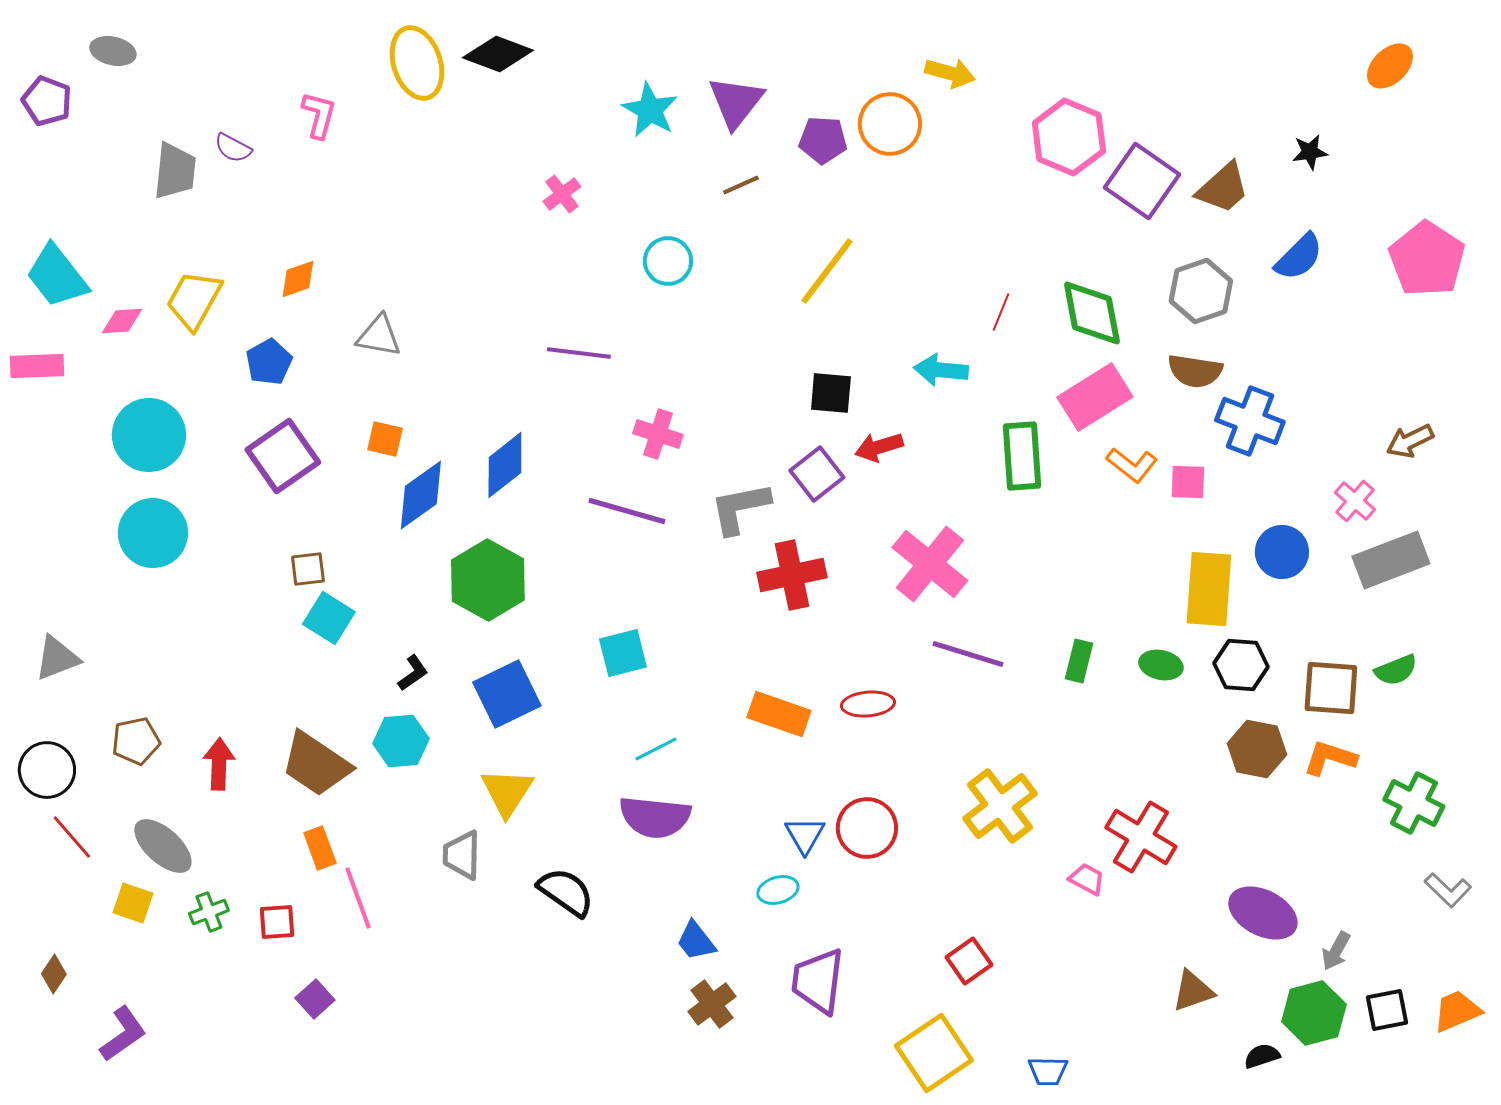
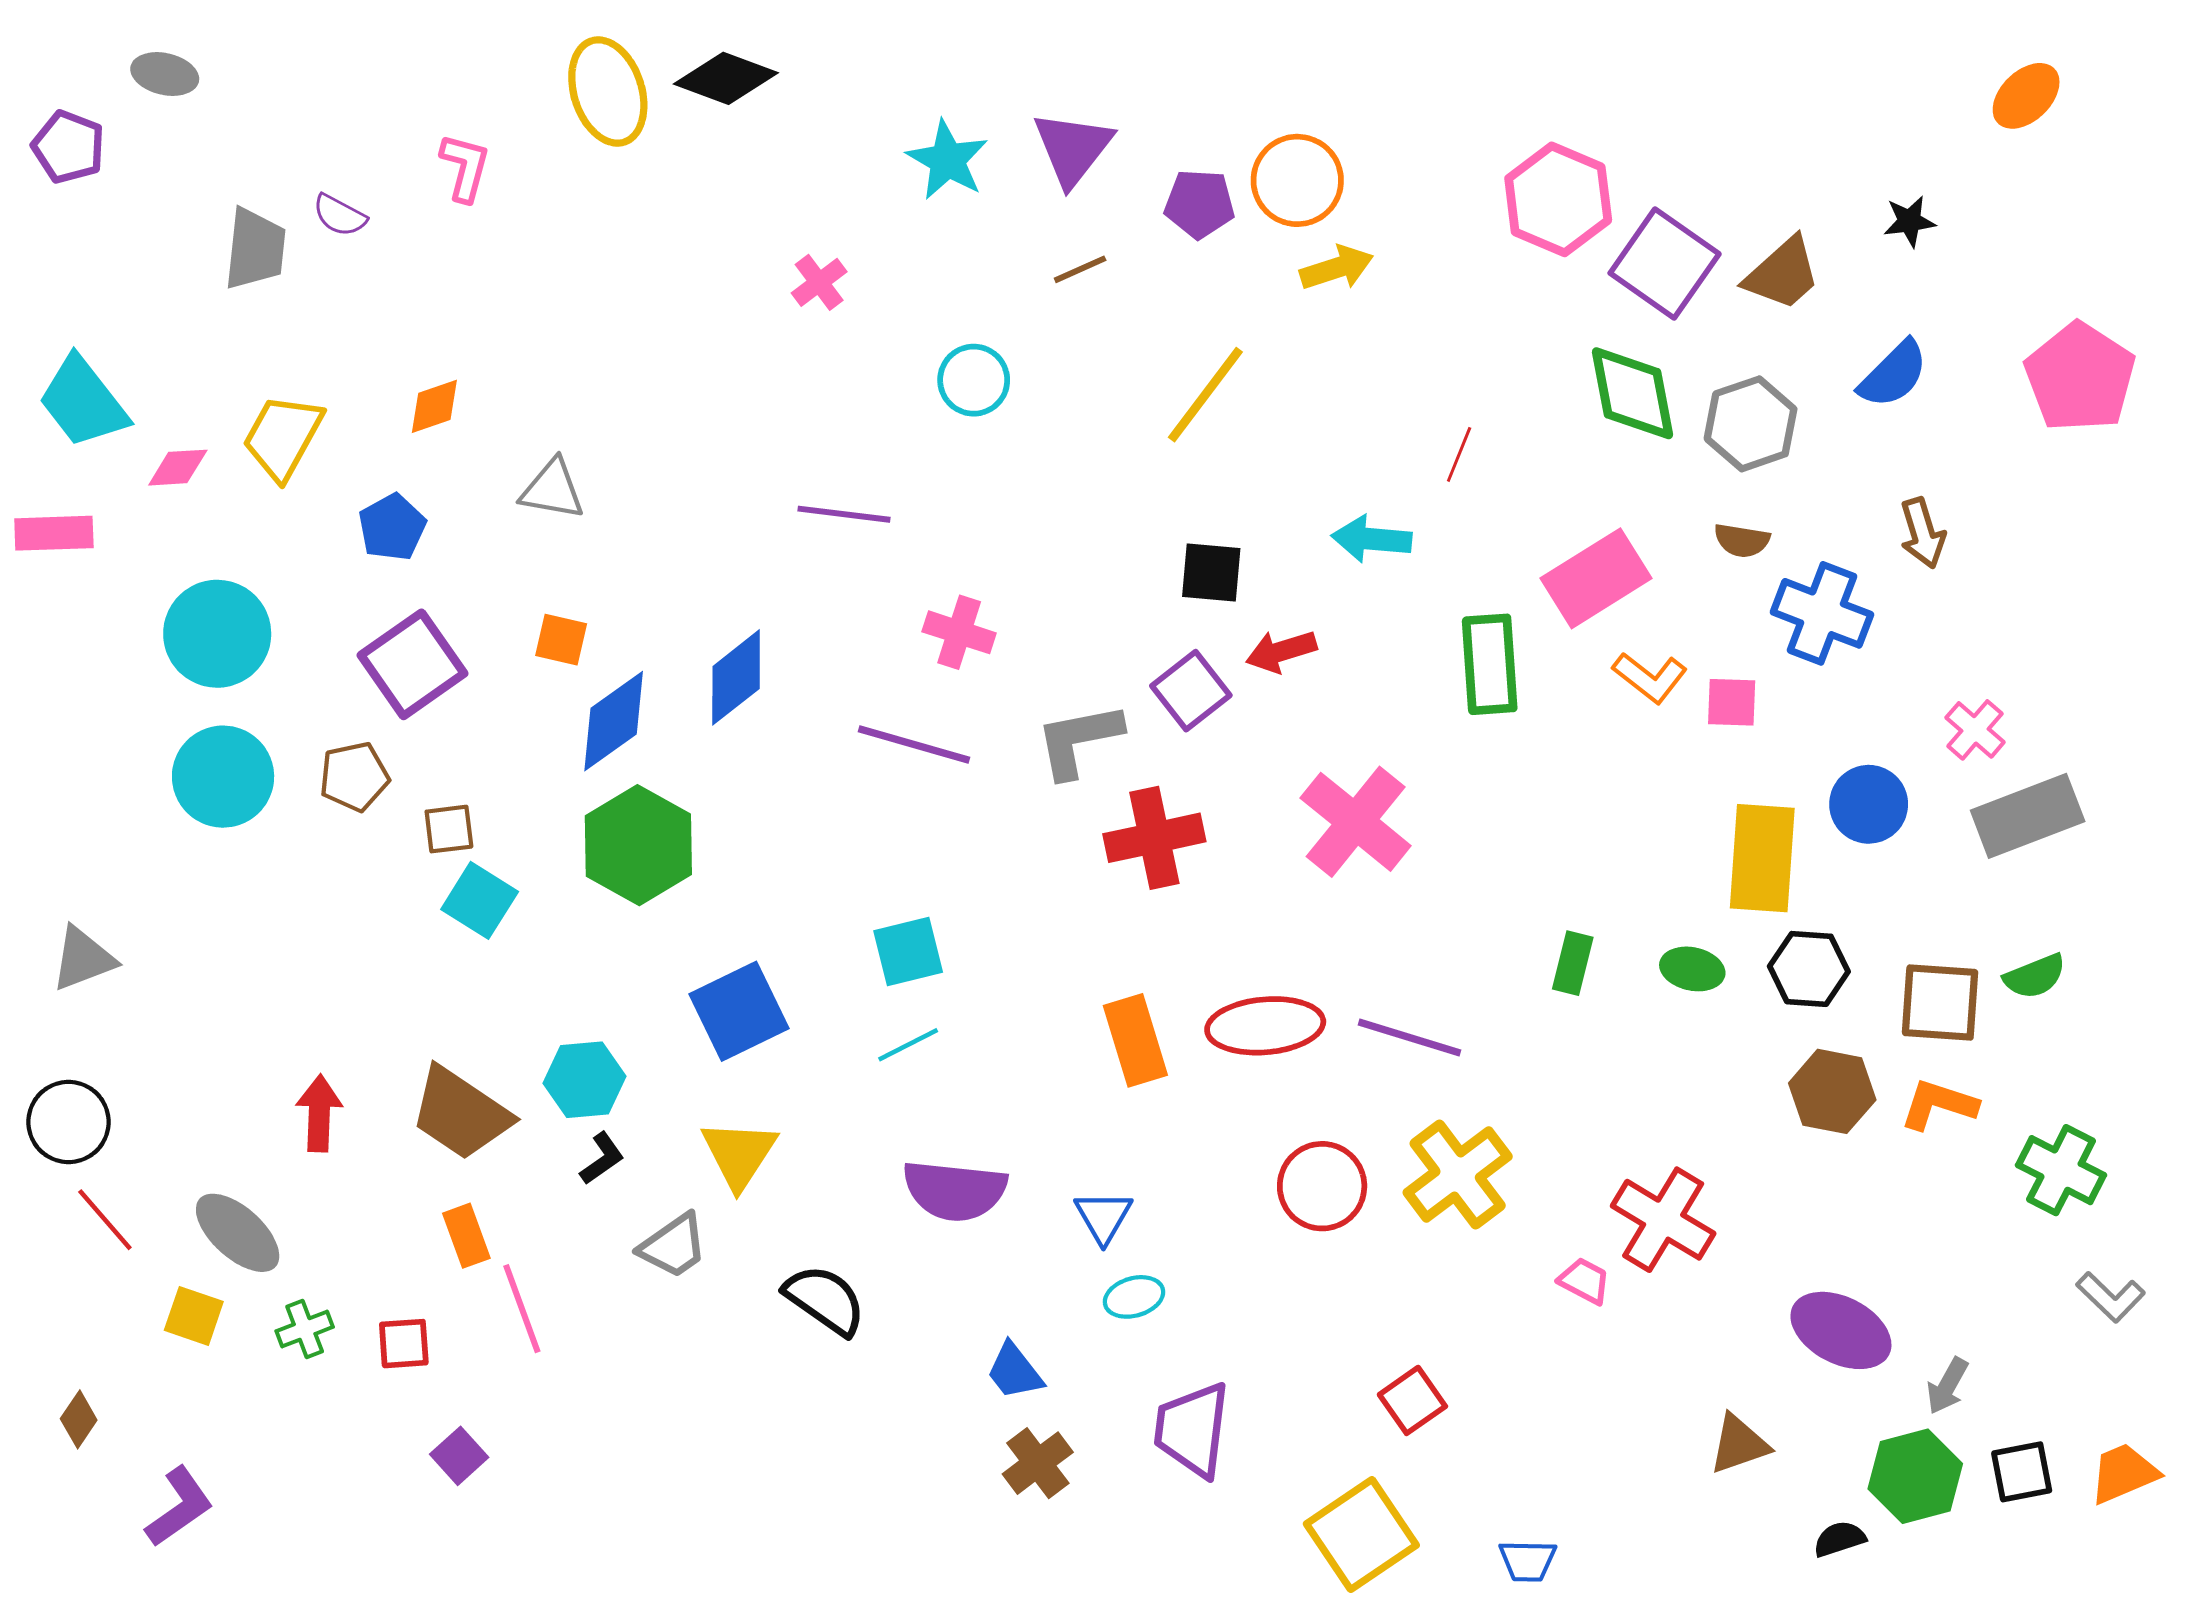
yellow arrow: (950, 73) -> (1337, 268), moved, turned -33
green diamond: (1092, 313) -> (1633, 393), moved
brown semicircle: (1195, 371) -> (1742, 540), size x0.7
brown arrow: (1410, 441) -> (1923, 533), moved, turned -81
green hexagon: (488, 580) -> (638, 845), moved
purple line: (968, 654) -> (1409, 1037), moved
black L-shape: (413, 673) -> (602, 1158), moved
red ellipse: (868, 704) -> (1265, 1026), size x1.5
orange rectangle: (779, 714) -> (1135, 1040), turned 54
brown pentagon: (136, 741) -> (354, 777), moved
cyan line: (656, 749) -> (908, 1045), moved
red circle: (867, 828) -> (1322, 1186), moved
blue triangle: (805, 835) -> (1103, 1217), moved
gray trapezoid: (462, 855) -> (673, 1246), turned -126

